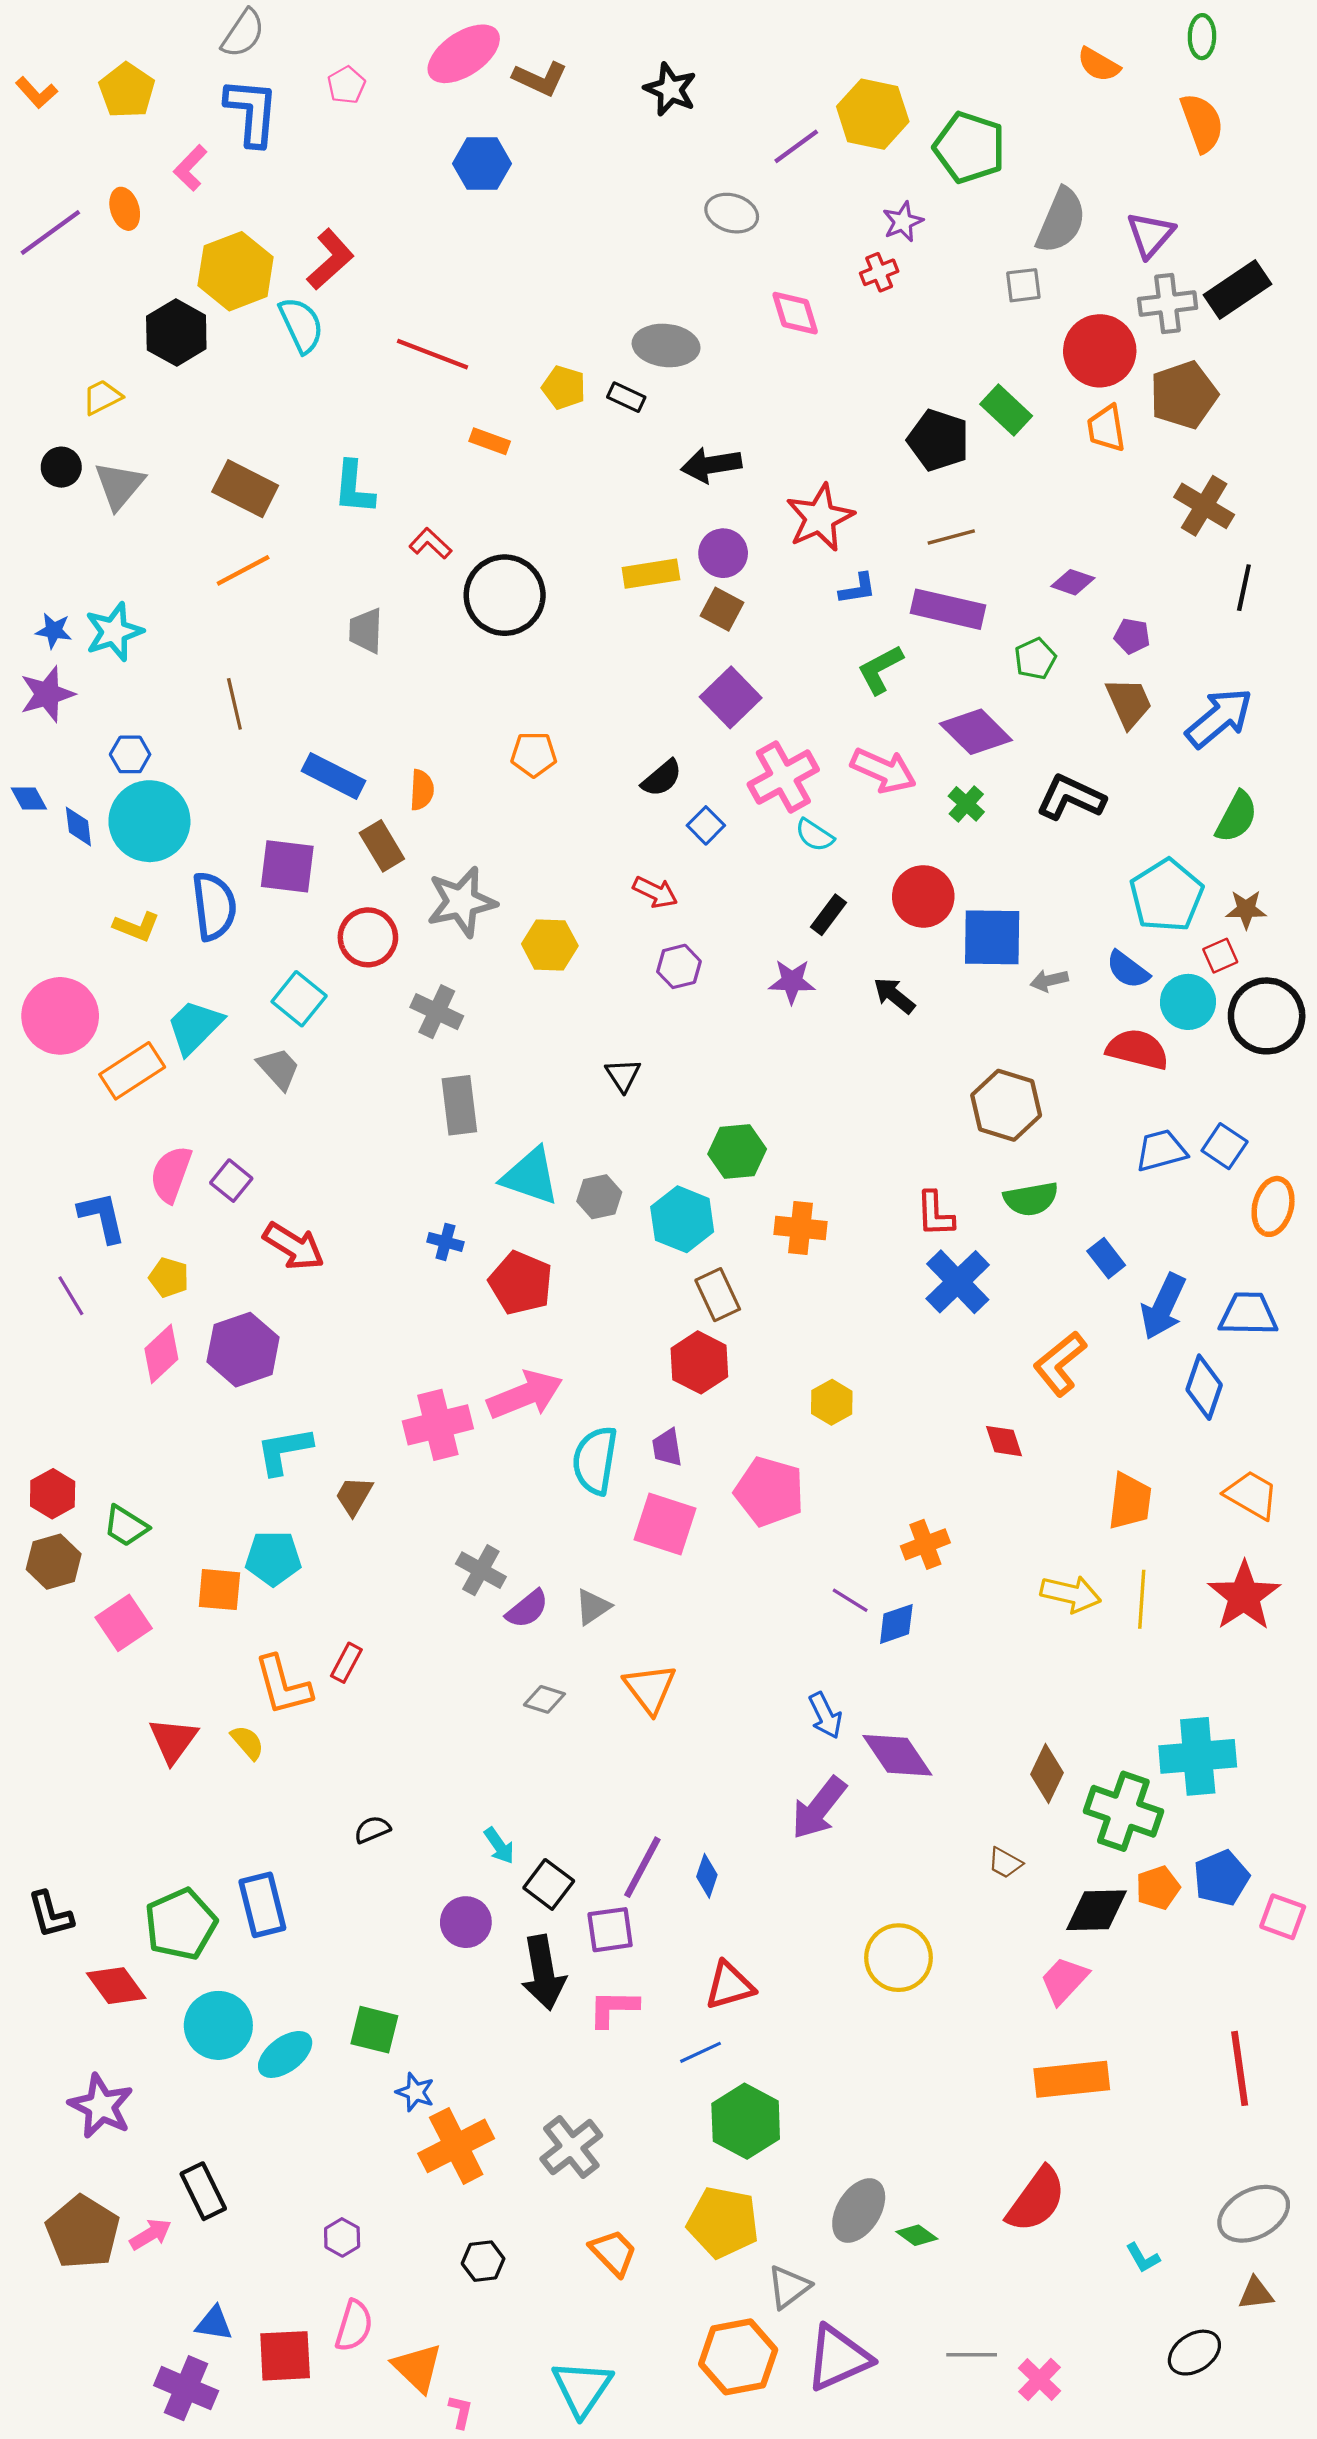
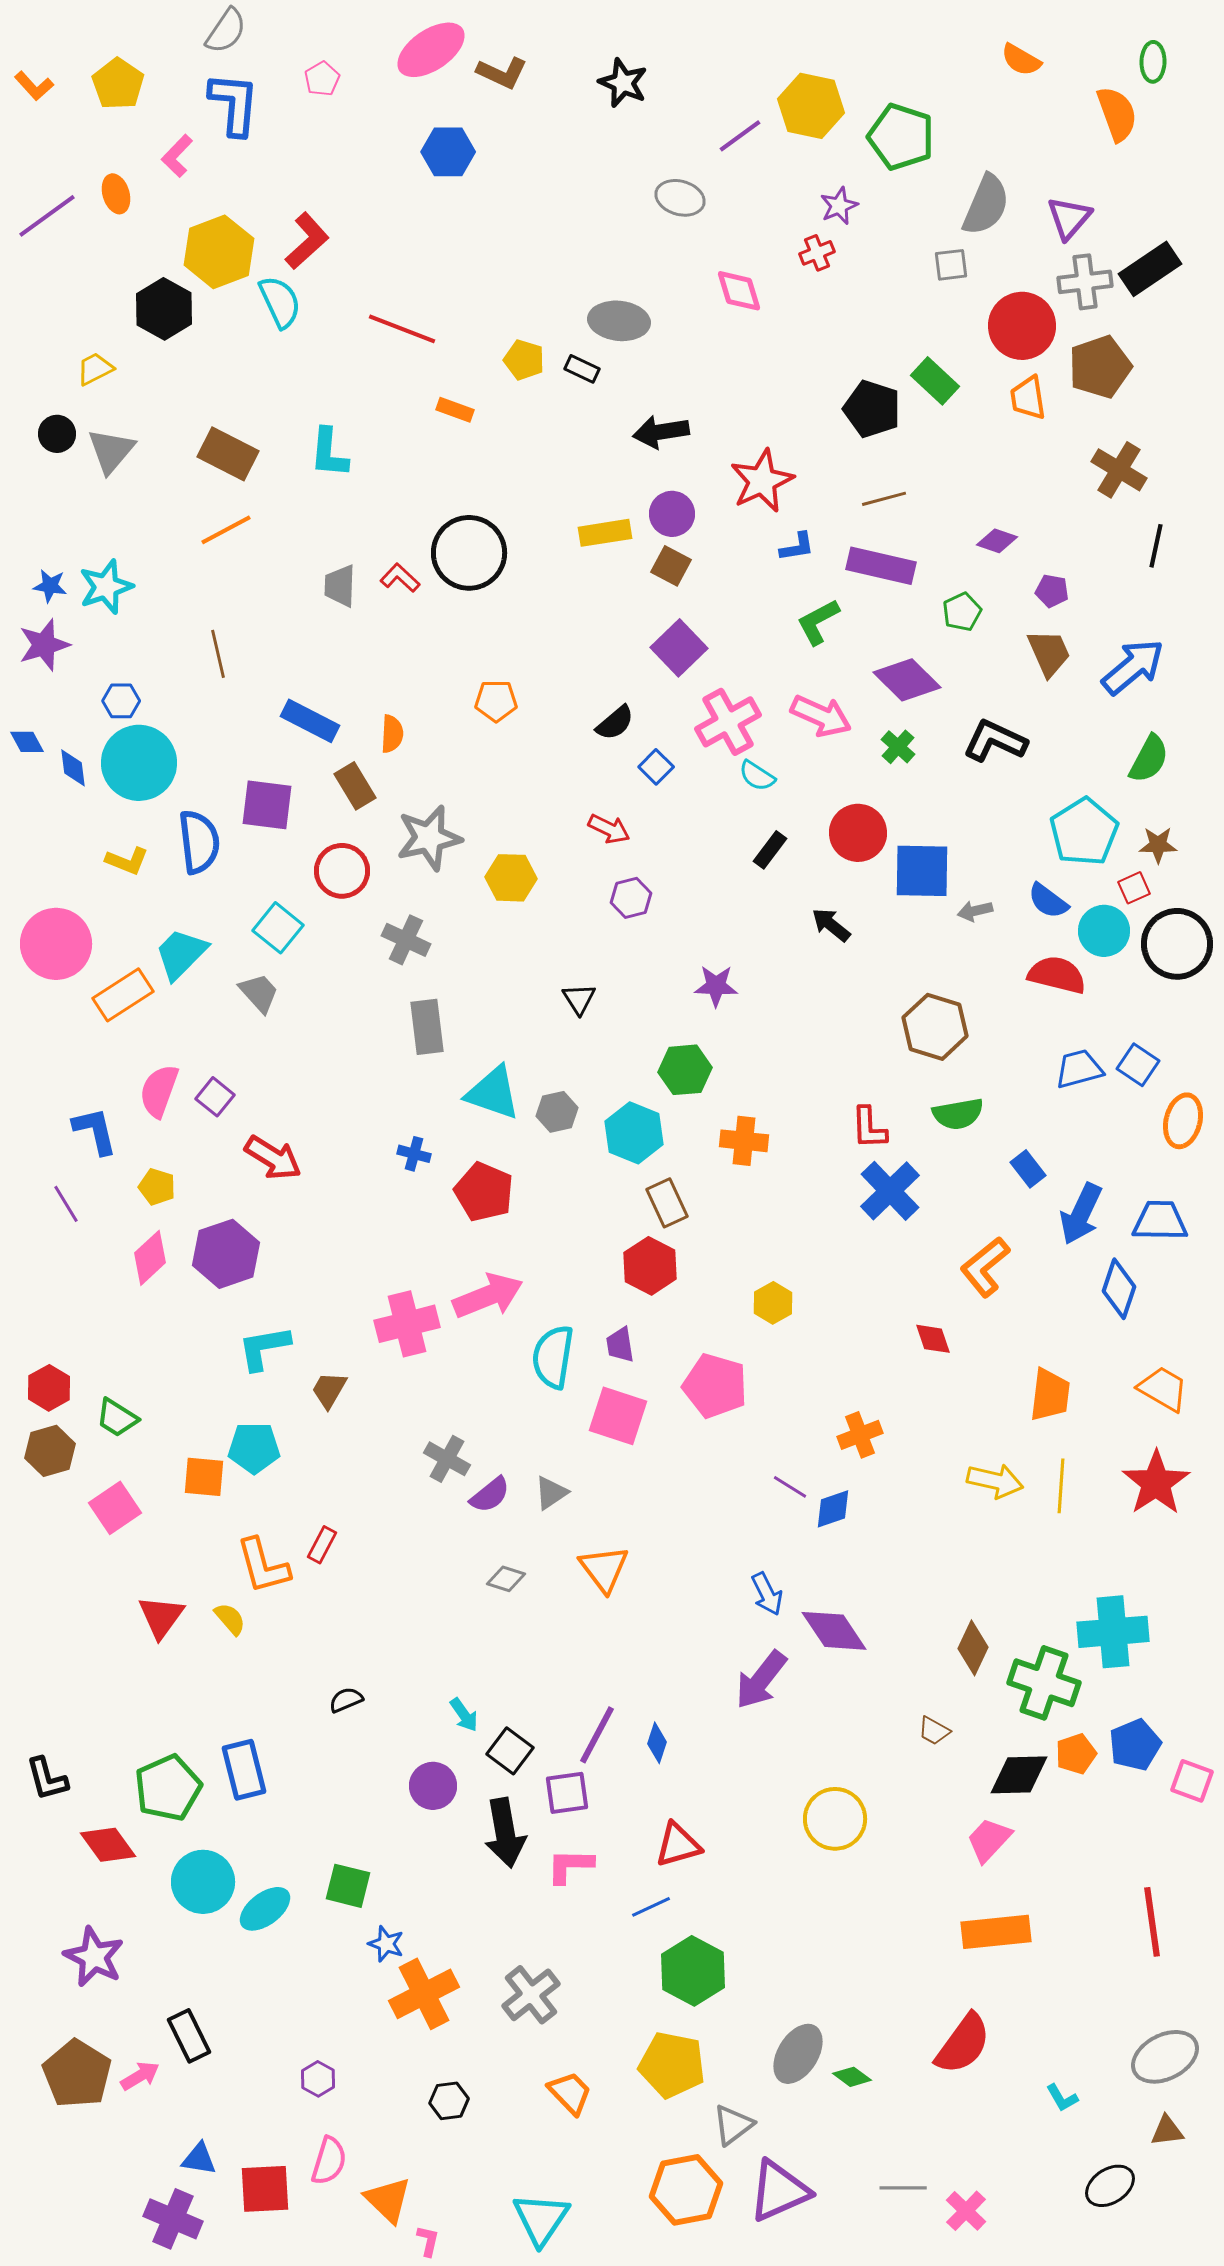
green ellipse: (1202, 37) -> (1153, 62), moved
red L-shape: (430, 543) -> (400, 578), moved
purple star: (792, 981) -> (716, 986), moved

